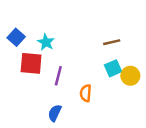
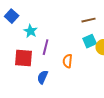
cyan star: (46, 42) -> (31, 31), moved
red square: (31, 63) -> (24, 58), moved

